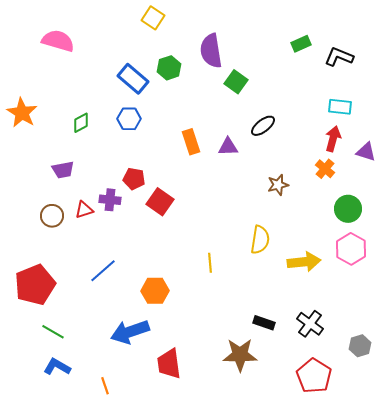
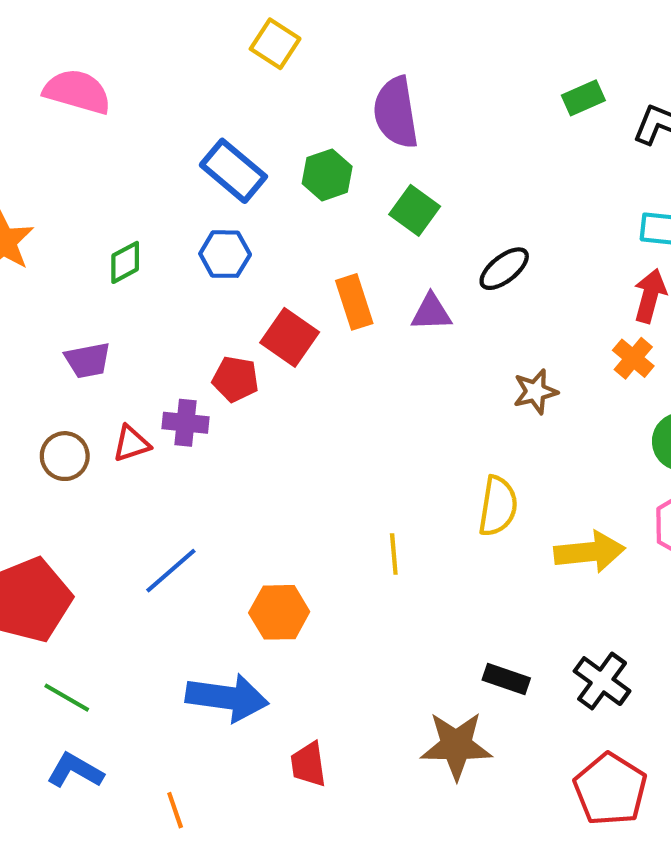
green hexagon: (169, 68) -> (327, 175), moved
green square: (236, 82) -> (415, 210), moved
red square: (160, 202) -> (290, 337), moved
blue arrow: (130, 332) -> (227, 698), turned -153
red trapezoid: (169, 364) -> (308, 764), size x0.7

